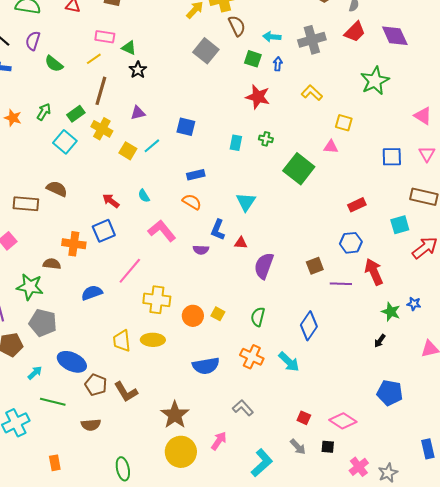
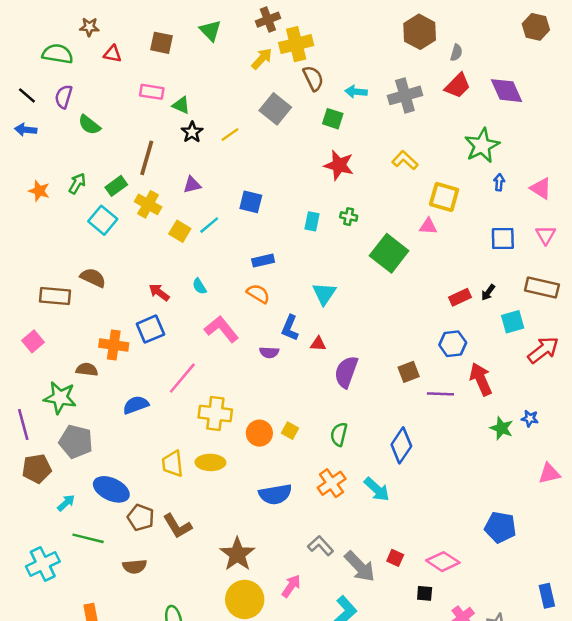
yellow line: (94, 59) -> (230, 135), moved
blue arrow: (278, 64) -> (499, 182), moved
yellow square: (344, 123) -> (444, 197), size x1.4
black arrow: (380, 341) -> (488, 292), moved
orange cross: (252, 357) -> (332, 483), turned 30
gray arrow: (298, 447) -> (360, 566), moved, size x1.6

